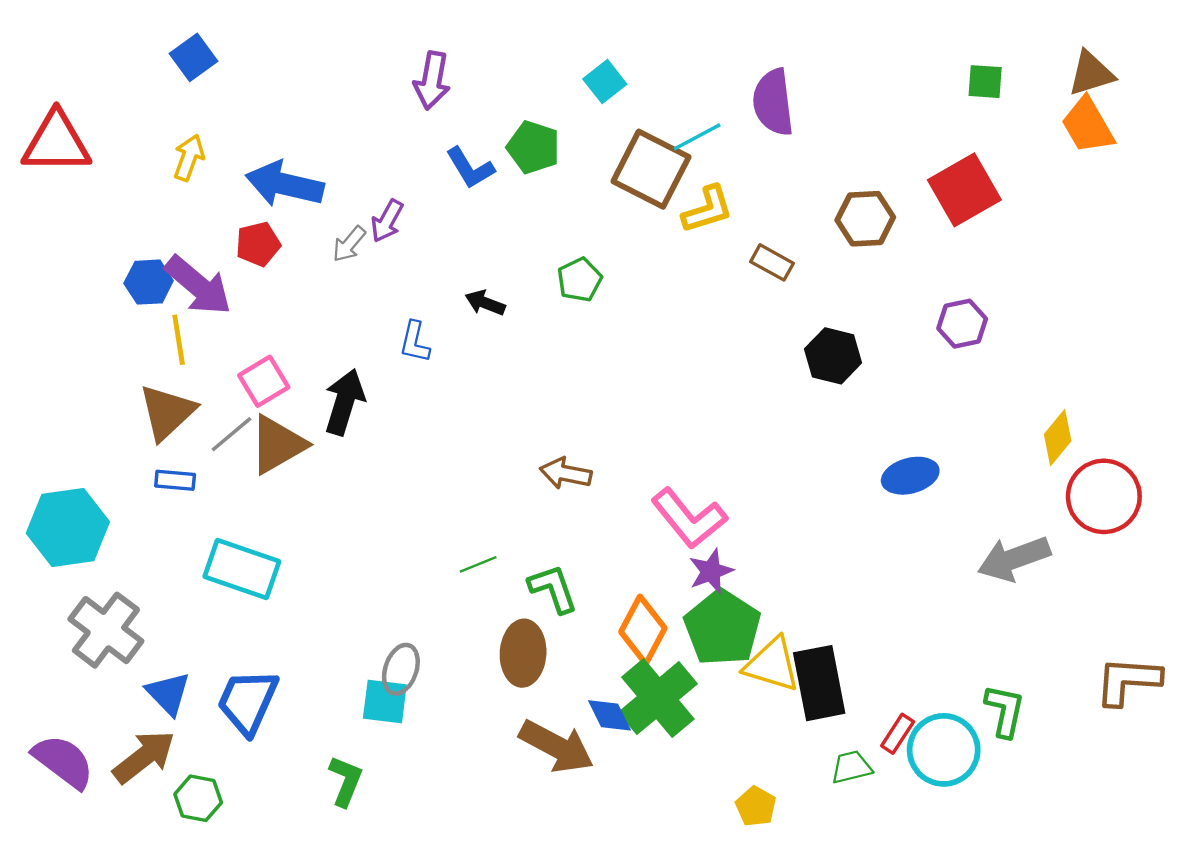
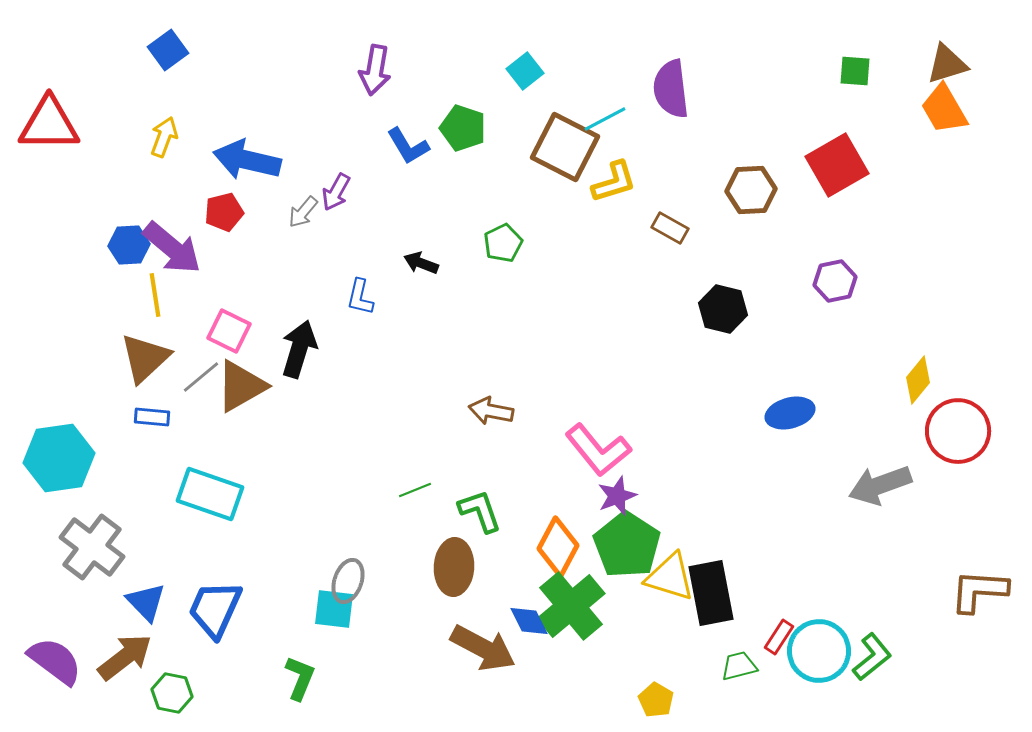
pink square: (264, 381) -> (229, 331), turned -33
green L-shape: (1005, 711) -> (872, 657), moved, turned 39

